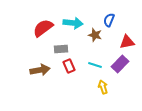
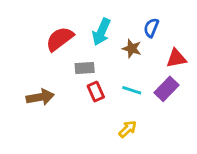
cyan arrow: (73, 23) -> (101, 32), turned 108
brown arrow: (40, 70) -> (40, 97), moved
yellow arrow: (103, 87) -> (128, 129), moved, turned 64

